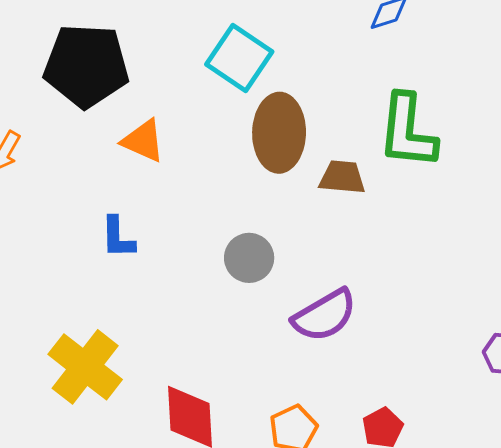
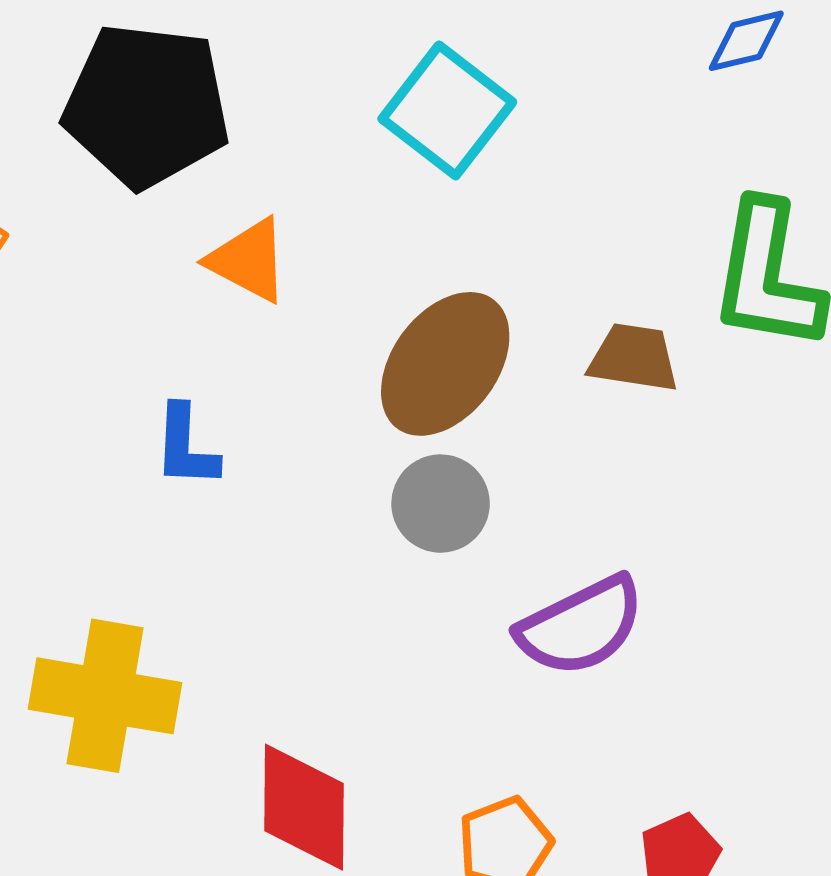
brown ellipse: (279, 133) -> (445, 364), moved, turned 32
yellow cross: (85, 367) -> (105, 696), turned -32

